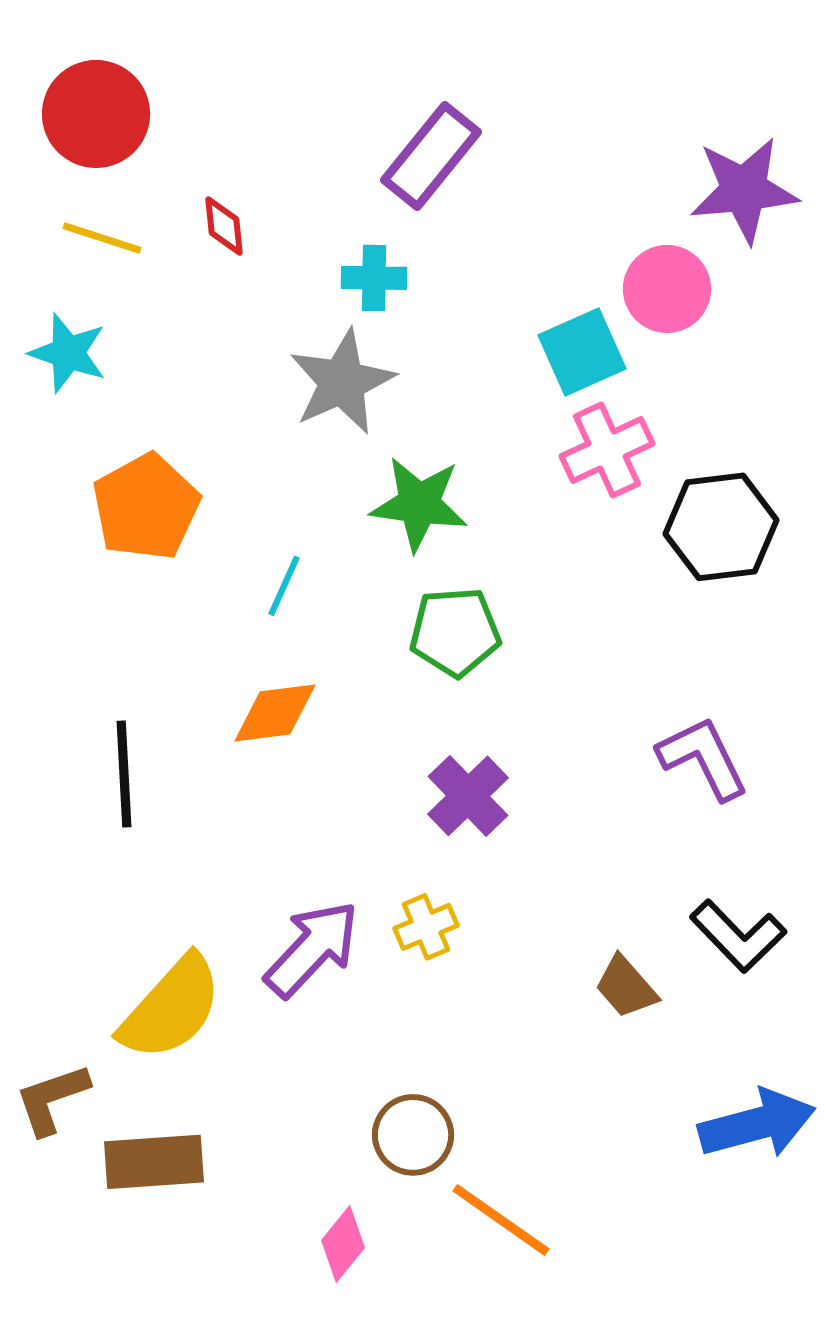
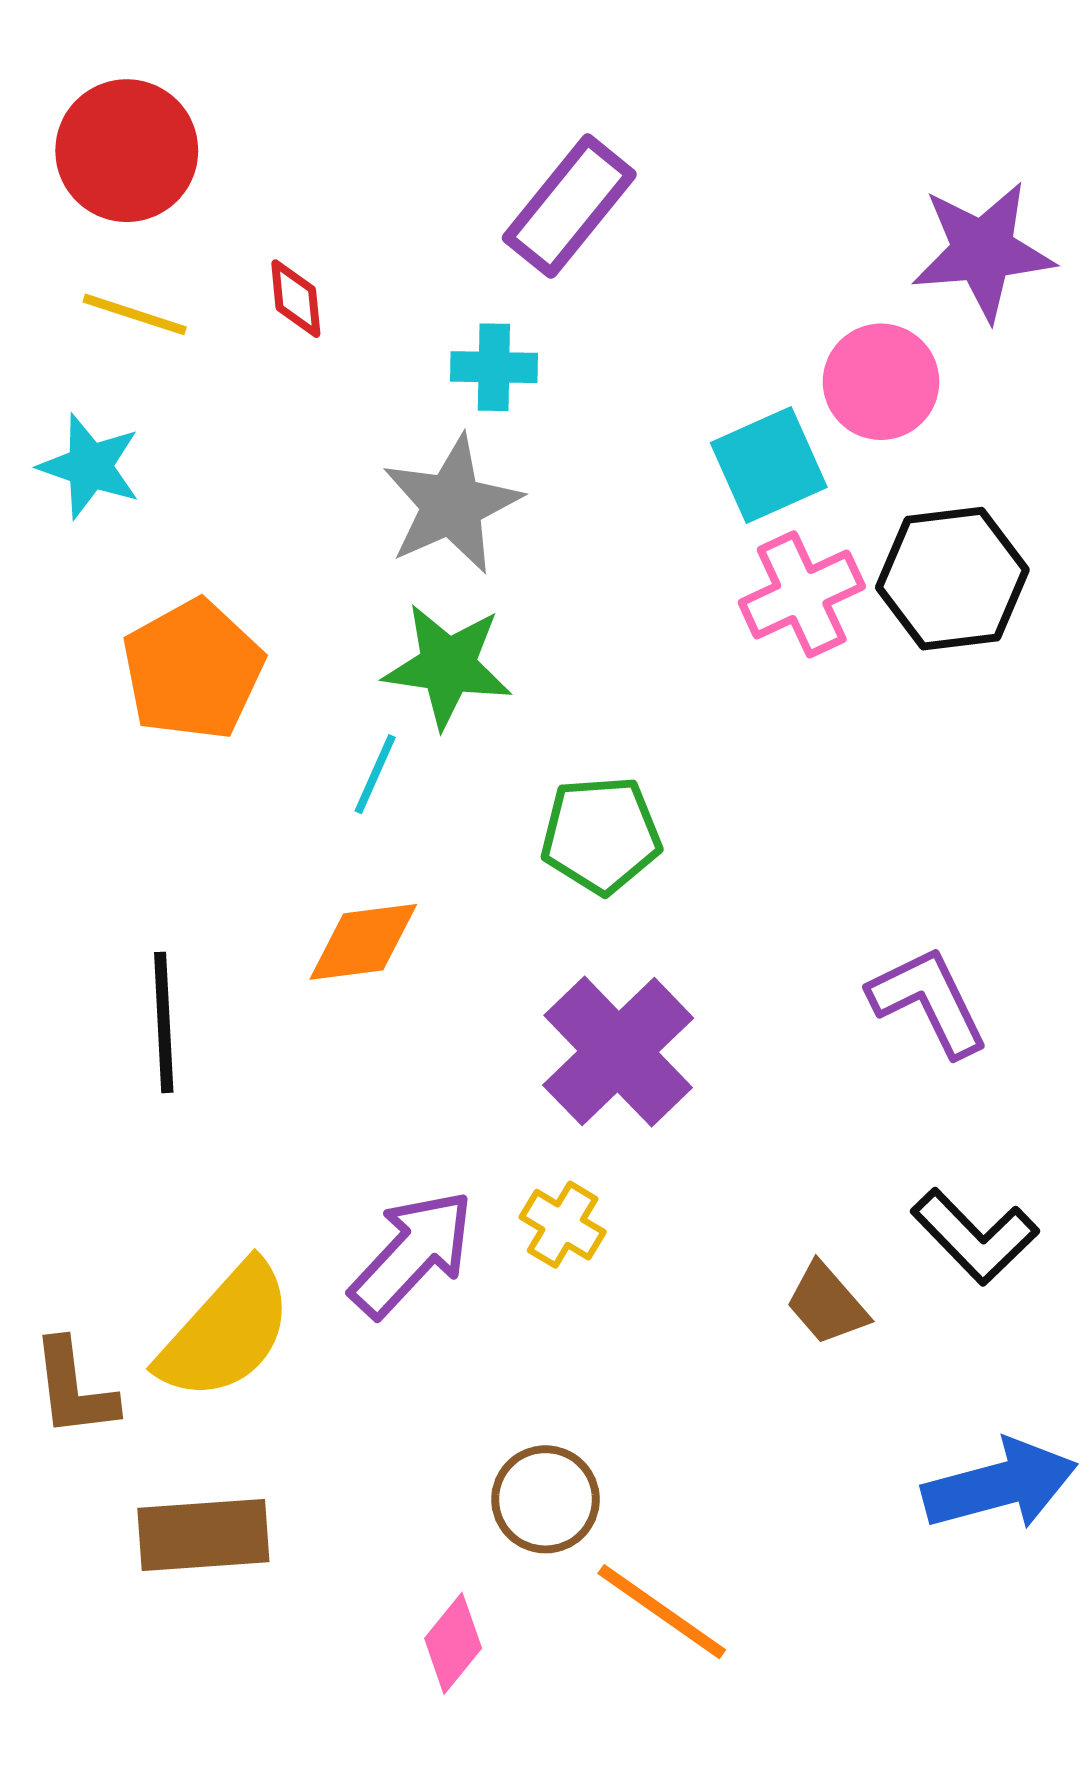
green star: (419, 504) -> (448, 666), moved
black hexagon: (721, 527) -> (952, 579), moved
purple cross: (468, 796) -> (618, 1052), size x1.4
yellow cross: (426, 927) -> (563, 1225), turned -36
brown L-shape: (52, 1099) -> (74, 1388), moved, turned -78

